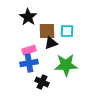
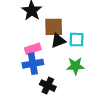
cyan square: (67, 31) -> (77, 40), moved
green star: (66, 65) -> (75, 66), size x0.7

